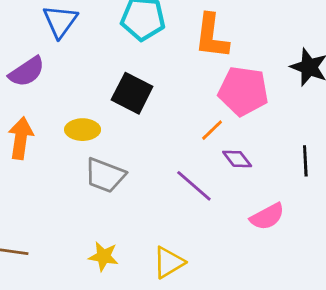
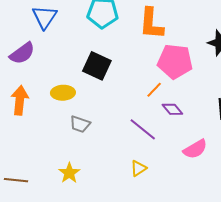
gray trapezoid: (105, 175) -> (80, 124), size x0.7
yellow star: (104, 256) -> (69, 173), moved, turned 30
yellow triangle: (169, 262) -> (138, 168), moved, size x0.7

